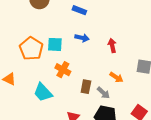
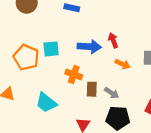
blue arrow: (82, 38) -> (89, 47), moved, size x1.5
orange cross: (63, 70) -> (74, 74), moved
orange arrow: (116, 77) -> (123, 64), moved

